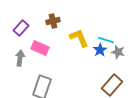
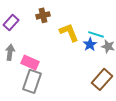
pink rectangle: (40, 48) -> (30, 62), moved

